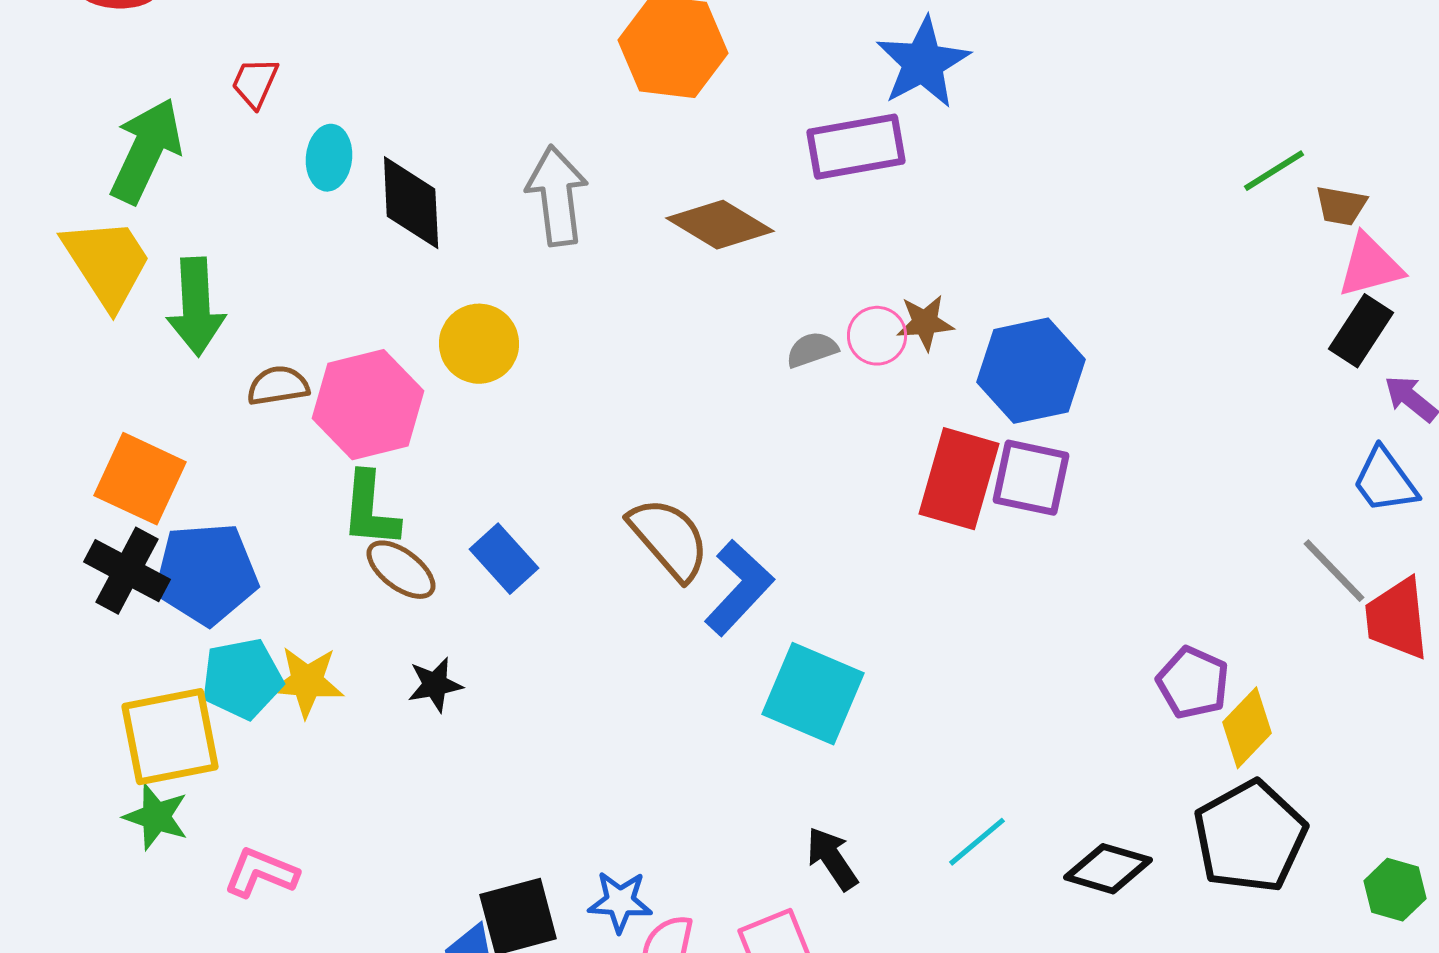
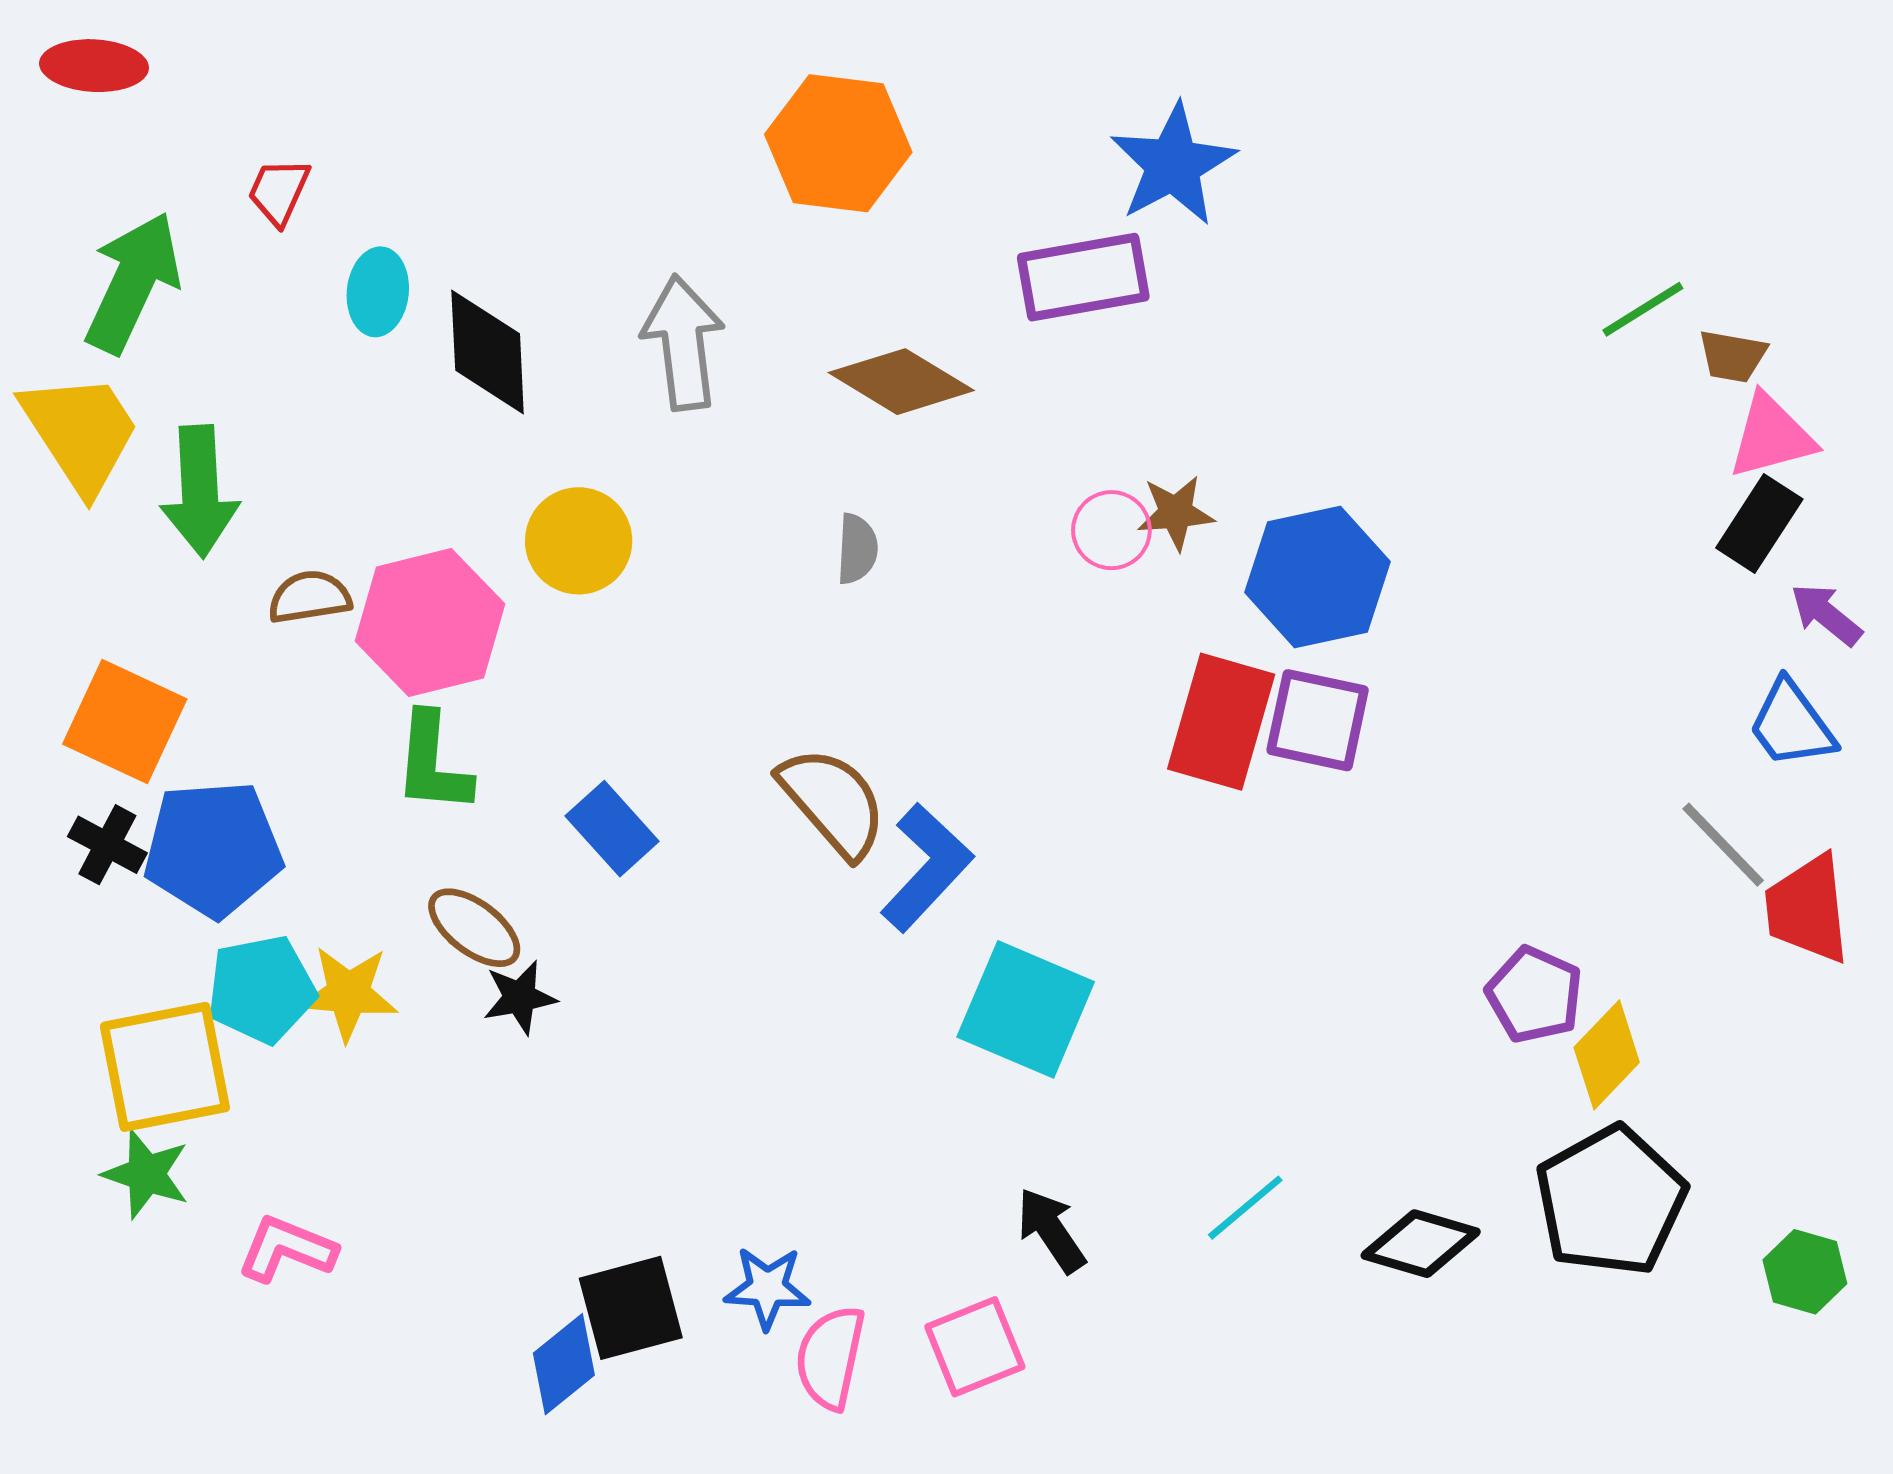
gray semicircle: (812, 350) -> (857, 549), moved, turned 112
brown ellipse: (401, 570) -> (474, 928), moved
black cross: (127, 571) -> (107, 845), size x0.7

